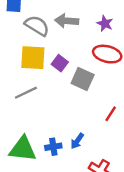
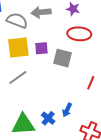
purple square: (60, 63) -> (41, 48), turned -32
blue cross: (53, 147) -> (48, 118), turned -32

